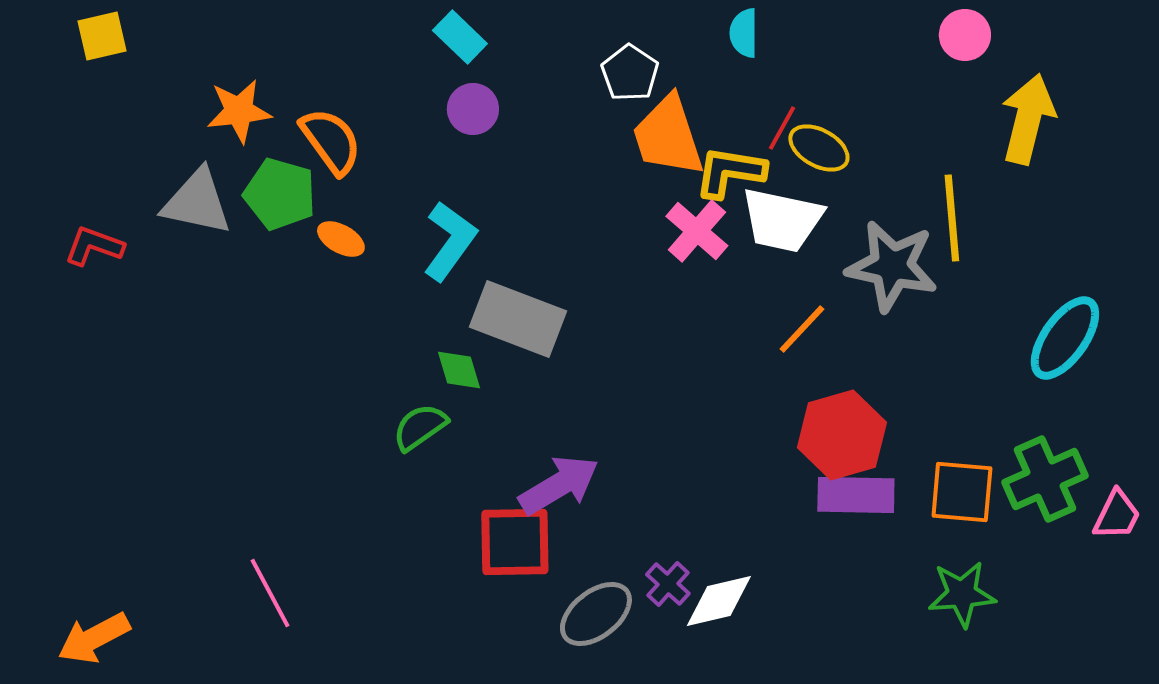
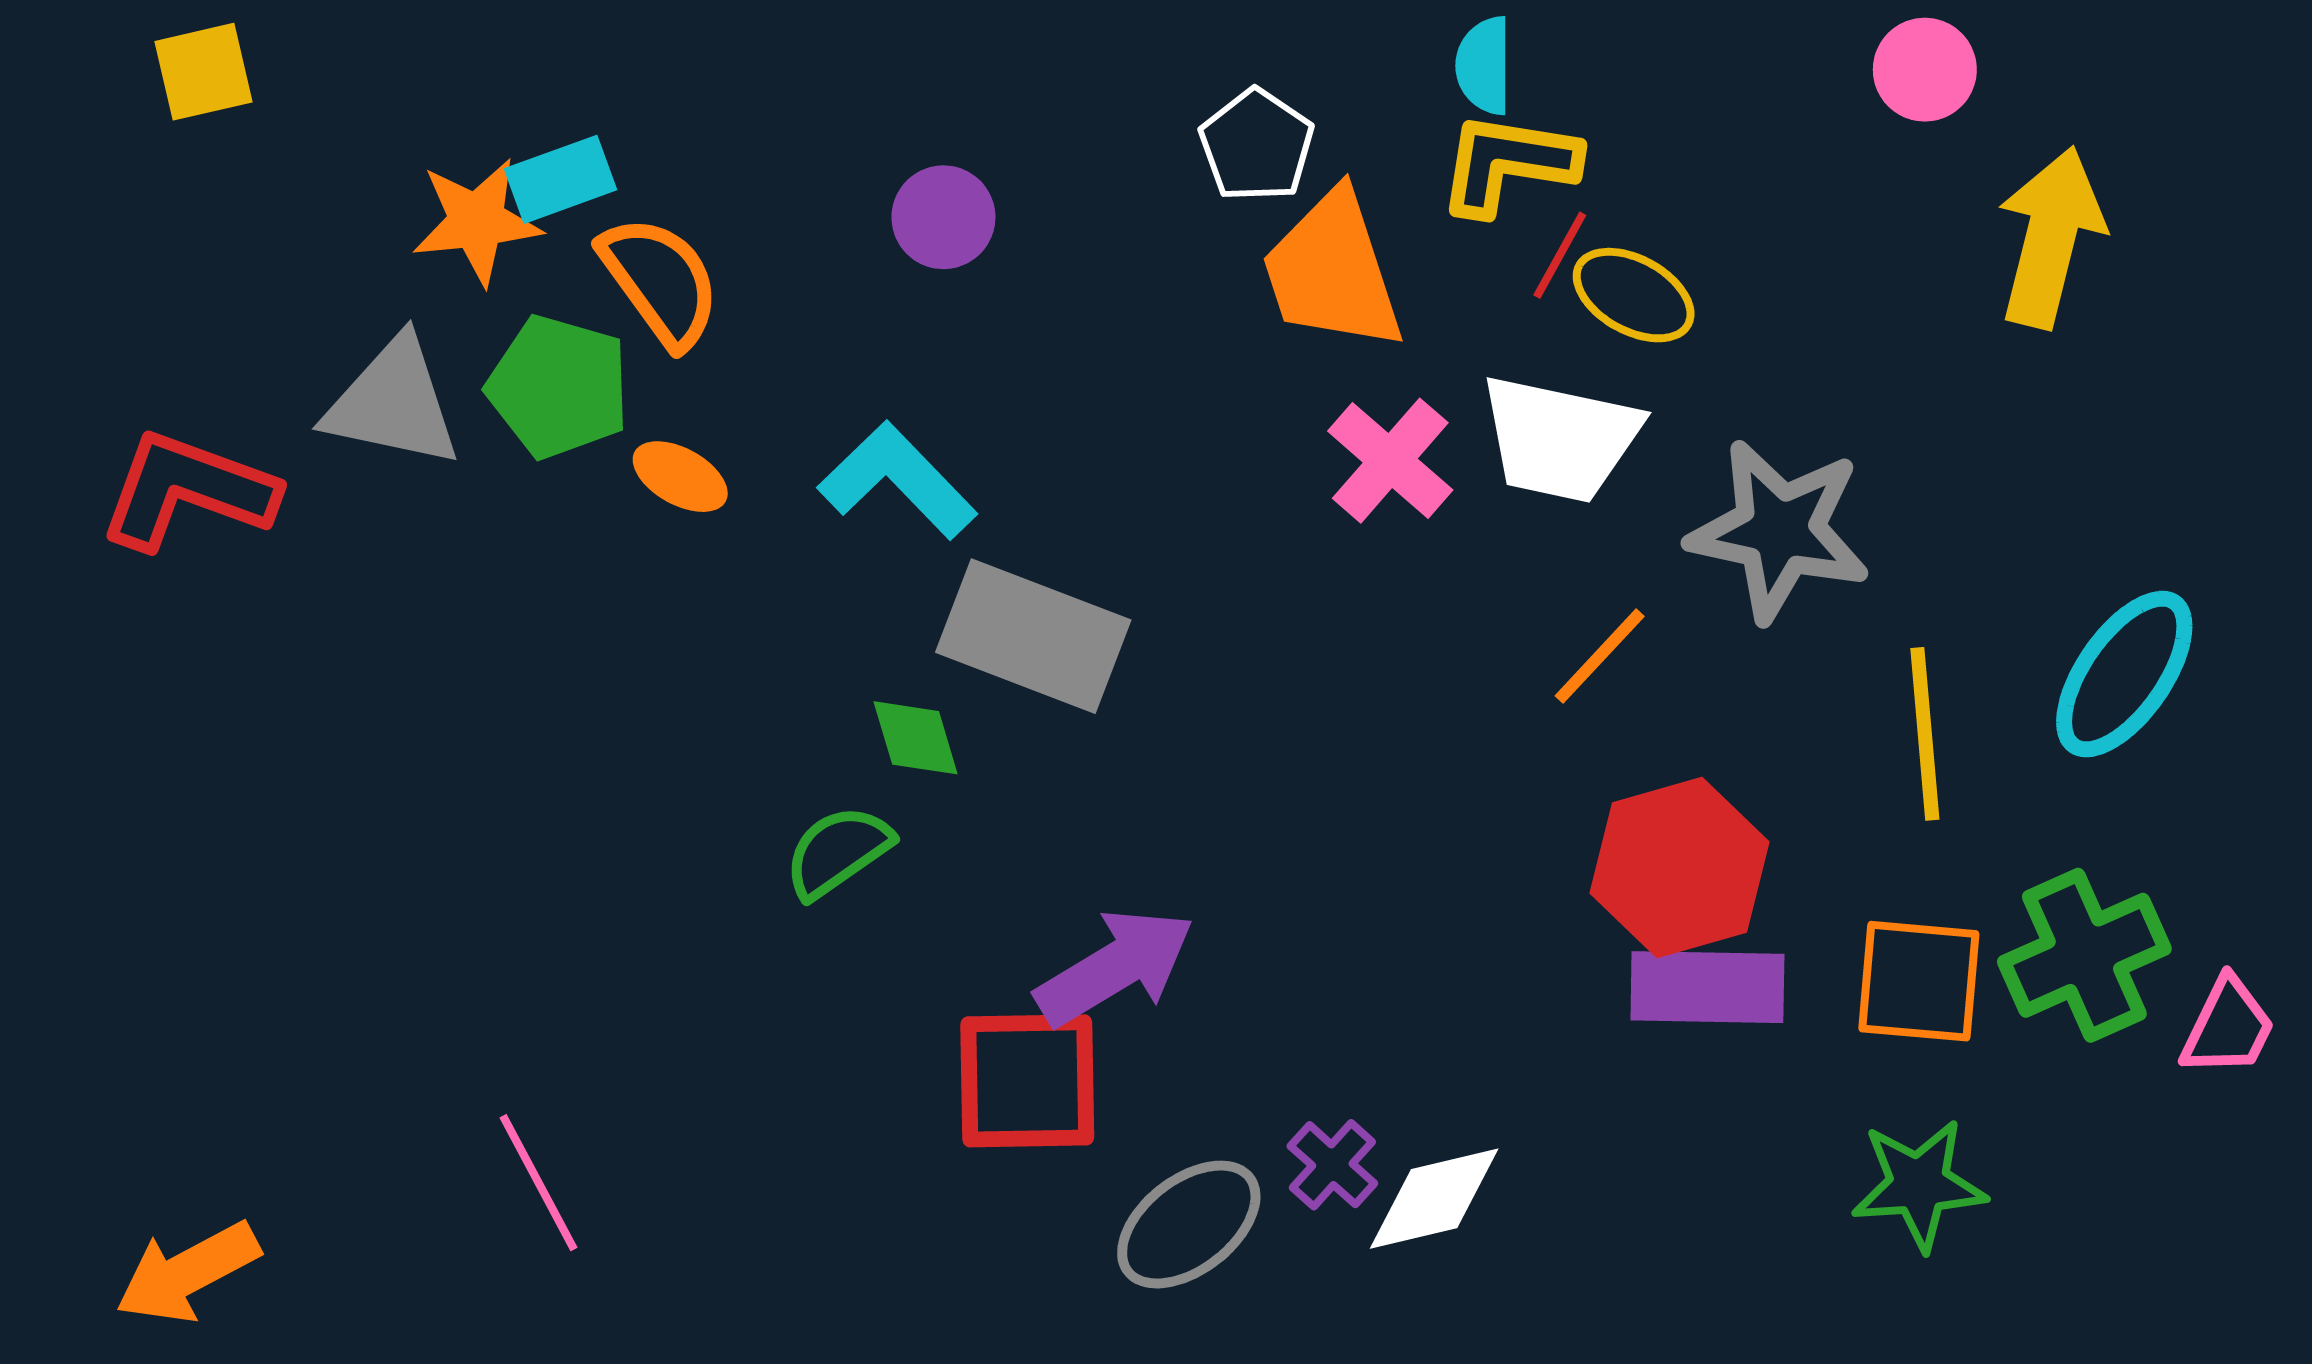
cyan rectangle: (460, 37) -> (560, 179), moved, turned -64
yellow L-shape: (730, 172) -> (1508, 163), moved
yellow line: (952, 218) -> (1925, 734), moved
cyan L-shape: (450, 241) -> (898, 481), turned -80
red L-shape: (94, 246) -> (188, 491), size x1.5

